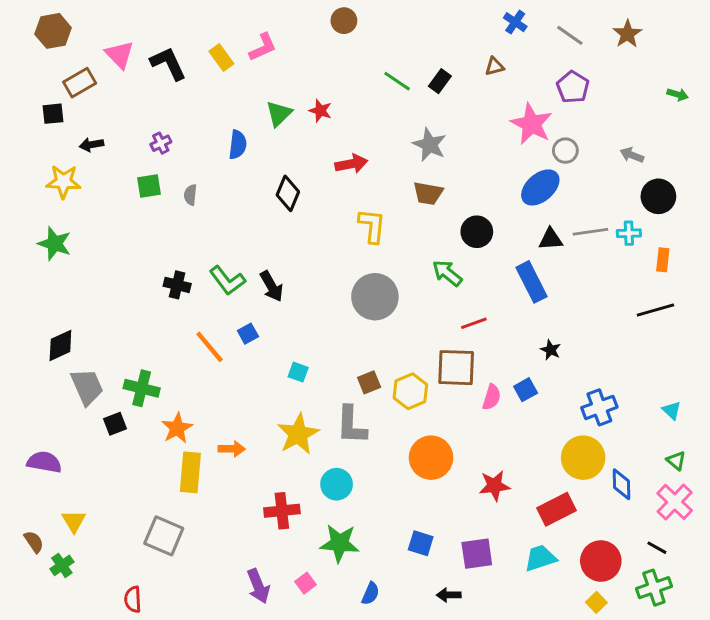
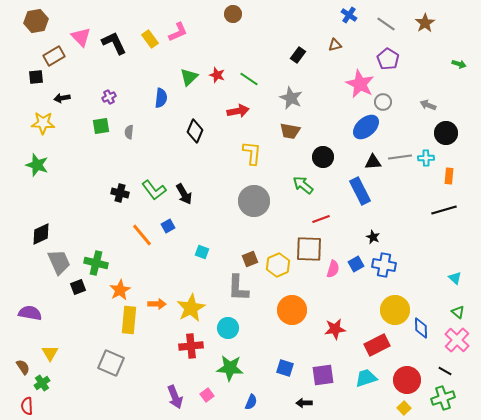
green line: (397, 81) -> (249, 79), moved
blue cross: (599, 407) -> (384, 265), moved, turned 30
yellow star: (298, 434) -> (191, 308), moved
red semicircle: (133, 599) -> (27, 406), moved

